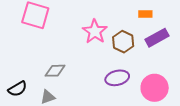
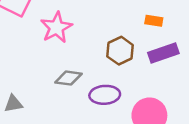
pink star: (95, 32) -> (56, 27), moved
gray diamond: (55, 71) -> (68, 78), moved

